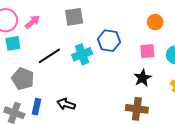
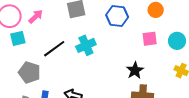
blue hexagon: (109, 41) -> (117, 16), moved
black star: (143, 78) -> (135, 70), moved

